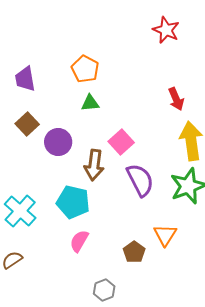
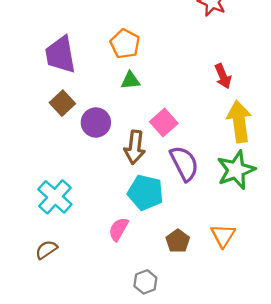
purple trapezoid: (25, 79) -> (60, 55), size x1.4
cyan pentagon: (73, 202) -> (145, 193), moved
orange triangle: (165, 235) -> (223, 236), moved

